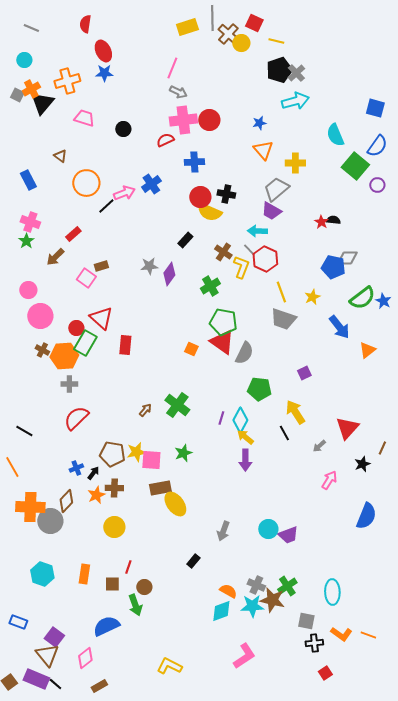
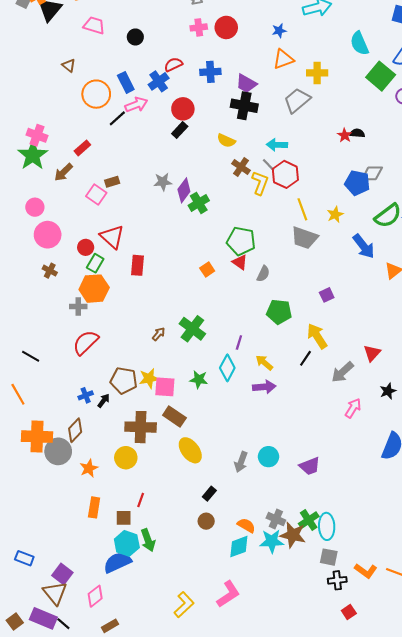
pink cross: (183, 120) -> (199, 27), size x0.6
red semicircle: (165, 140) -> (173, 64), moved
orange triangle: (263, 150) -> (283, 59), turned 50
blue rectangle: (28, 180) -> (126, 82), moved
blue cross: (151, 184) -> (159, 81), moved
black cross: (226, 194) -> (244, 106), size x1.4
red circle: (200, 197) -> (183, 109), moved
purple trapezoid: (271, 211) -> (246, 83), moved
yellow semicircle: (209, 212) -> (226, 141), moved, size x0.7
black rectangle: (185, 240) -> (180, 130), moved
green star: (26, 241) -> (33, 155), size x1.8
green cross: (210, 286) -> (199, 203), moved
red triangle: (222, 342) -> (240, 262), size x0.6
green rectangle: (85, 343) -> (95, 263), size x0.7
orange square: (191, 349) -> (207, 270), turned 32
gray semicircle: (244, 353) -> (263, 274), size x0.7
orange hexagon: (64, 356) -> (94, 289), moved
cyan diamond: (240, 420) -> (227, 368), moved
red triangle: (347, 428) -> (372, 353), size x0.7
black line: (284, 433) -> (306, 358), turned 63
gray arrow: (319, 446) -> (343, 372), size x1.6
green star: (183, 453) -> (199, 379), turned 30
purple arrow: (245, 460) -> (264, 387), turned -95
brown cross: (114, 488) -> (141, 427), moved, size x1.6
brown rectangle: (160, 488) -> (174, 416), turned 45
orange star: (96, 495) -> (89, 468), moved
yellow ellipse: (175, 504) -> (190, 450), moved
cyan circle: (268, 529) -> (269, 457), moved
cyan hexagon: (42, 574) -> (127, 543), moved
brown circle: (144, 587) -> (206, 521), moved
cyan ellipse: (332, 592) -> (327, 526), moved
pink L-shape: (244, 656) -> (228, 594), moved
yellow L-shape: (169, 666) -> (184, 605), turned 110

